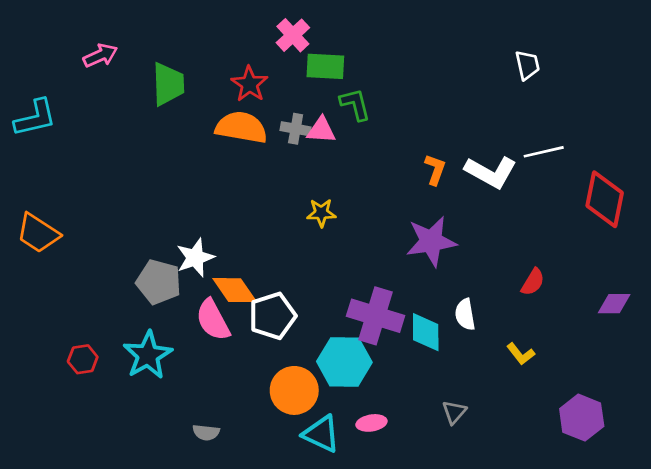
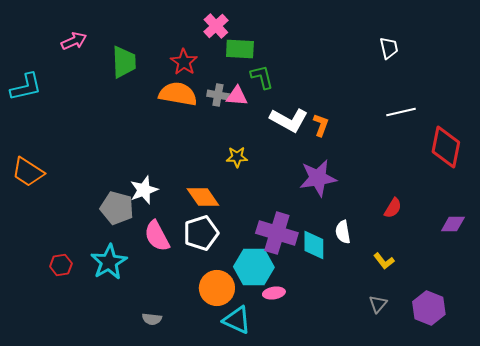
white L-shape: (491, 172) -> (289, 120), moved
orange diamond: (235, 290) -> (203, 197), moved
gray triangle: (454, 412) -> (378, 304), moved
pink ellipse: (371, 423) -> (274, 293), moved

